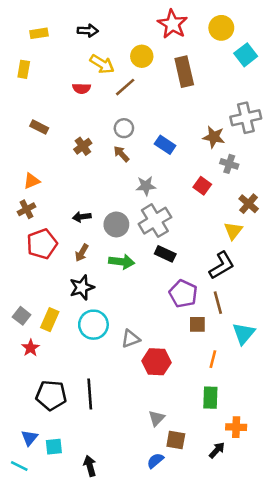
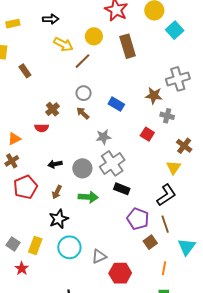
red semicircle: (81, 88) -> (42, 128), moved
brown rectangle: (39, 127) -> (25, 71), moved, turned 32
brown square: (197, 324) -> (150, 242), turned -32

